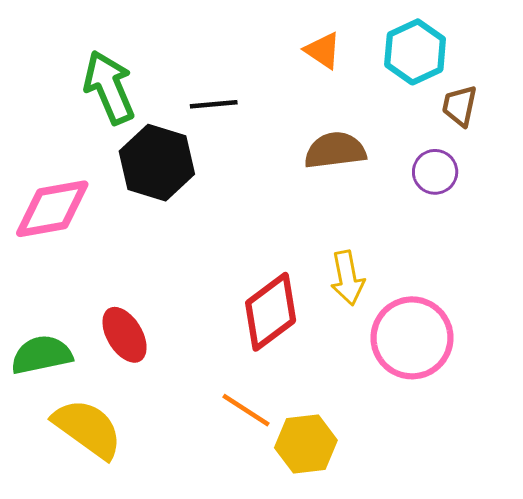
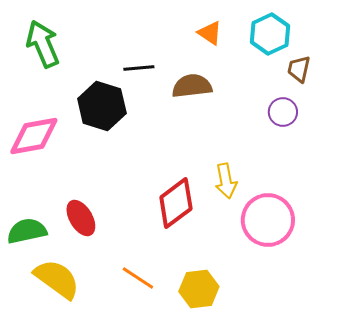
green arrow: (109, 87) -> (43, 44), moved
brown semicircle: (335, 150) -> (192, 86), moved
orange line: (246, 410) -> (138, 278), moved

